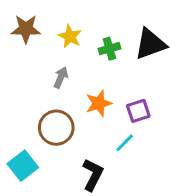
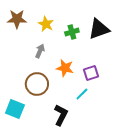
orange star: (99, 103) -> (65, 68), turned 30
cyan square: (23, 166) -> (15, 109), turned -30

